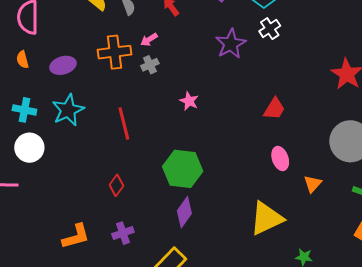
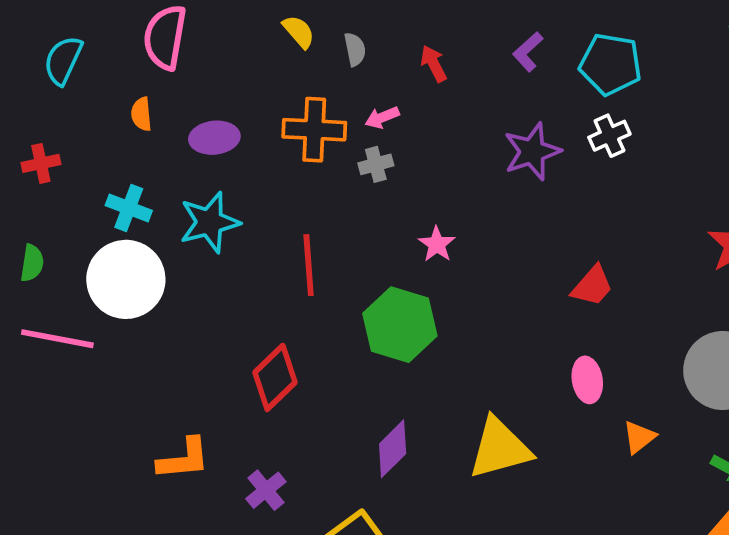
white circle: (29, 148) -> (126, 279), size x1.4
green hexagon: (183, 169) -> (400, 325), moved
red diamond: (116, 185) -> (275, 377), size x1.6
yellow triangle: (266, 218) -> (500, 448), moved
purple cross: (123, 233) -> (266, 490), moved, turned -30

